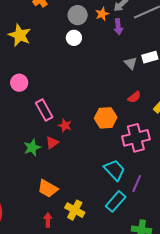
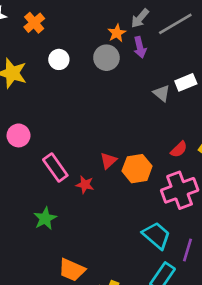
gray circle: (78, 15) -> (106, 58), moved
white circle: (74, 38) -> (59, 59), moved
red semicircle: (134, 97) -> (179, 149), moved
red triangle: (52, 143) -> (108, 161), moved

